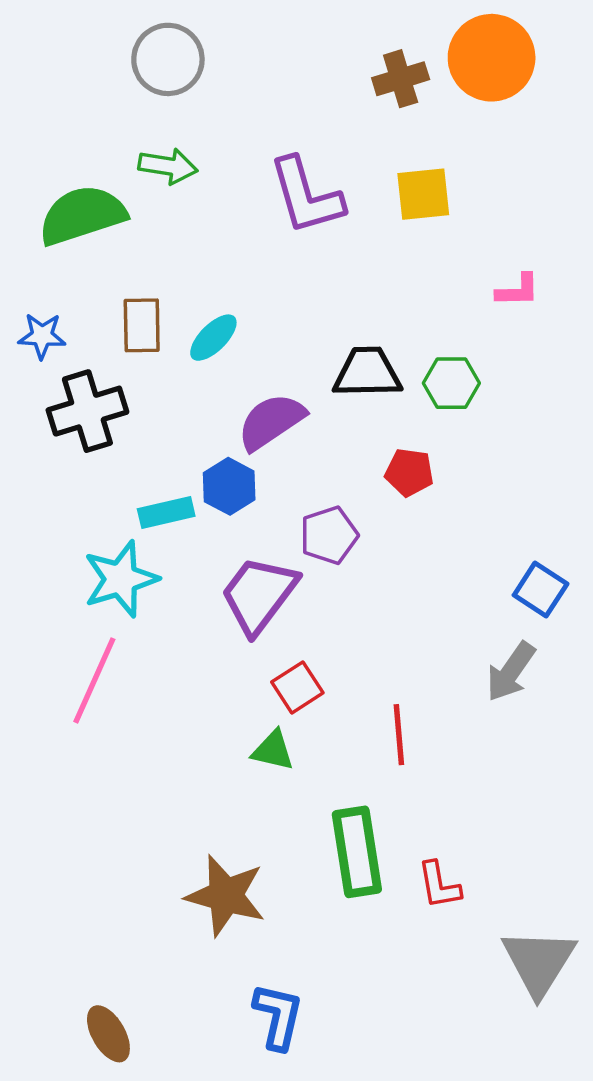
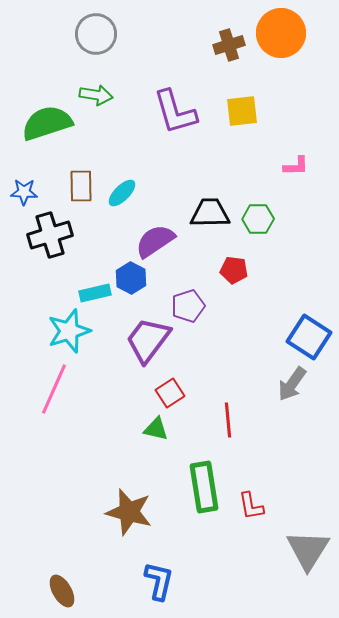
blue square: (541, 589) -> (309, 337), size x1.4

